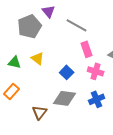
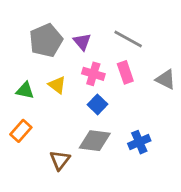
purple triangle: (49, 11) -> (82, 42), moved
gray line: (77, 25) -> (128, 39), moved
pink cross: (96, 71) -> (93, 74), moved

